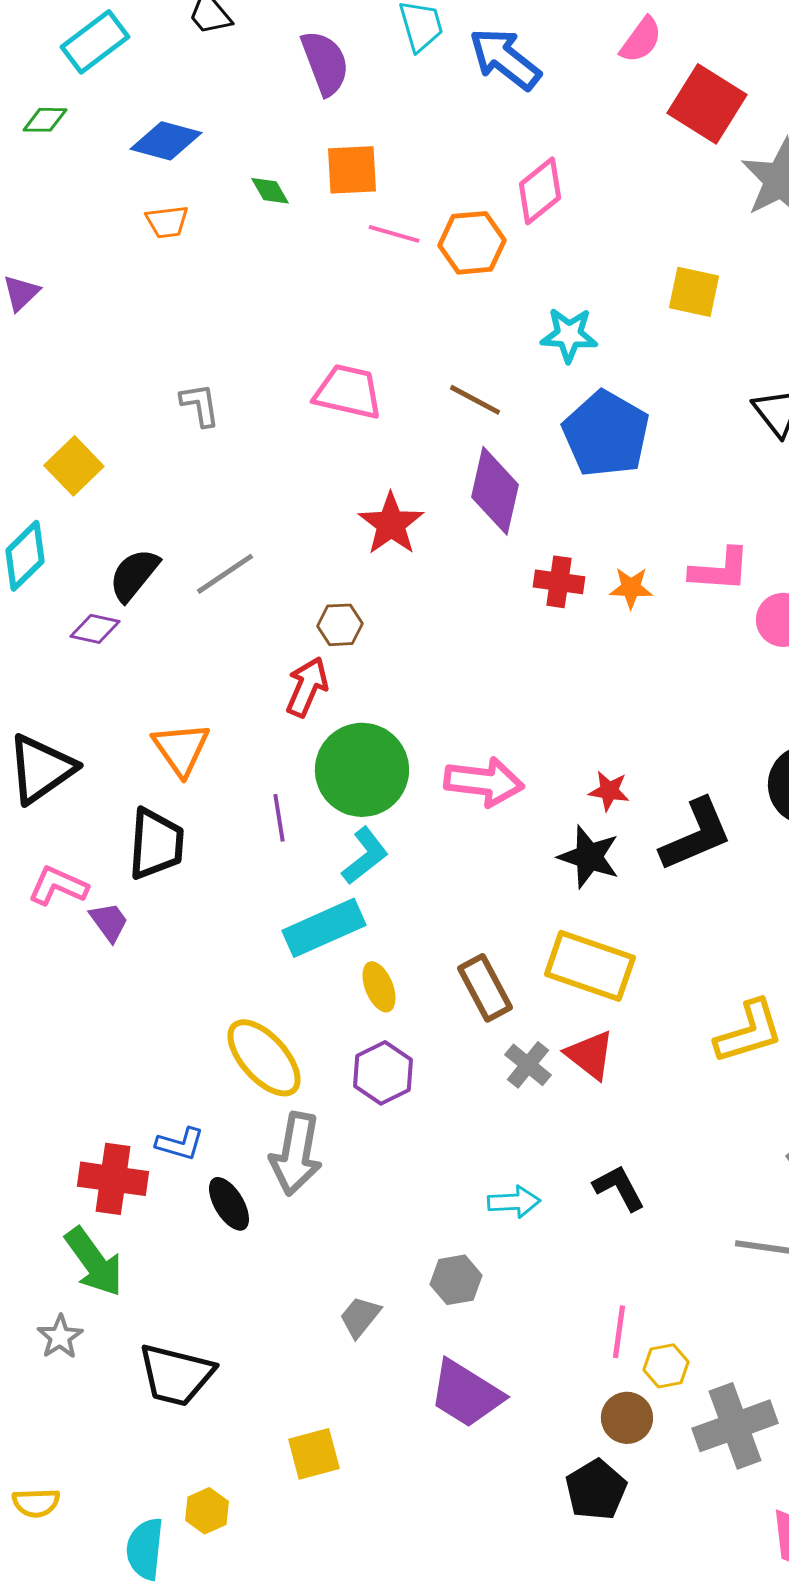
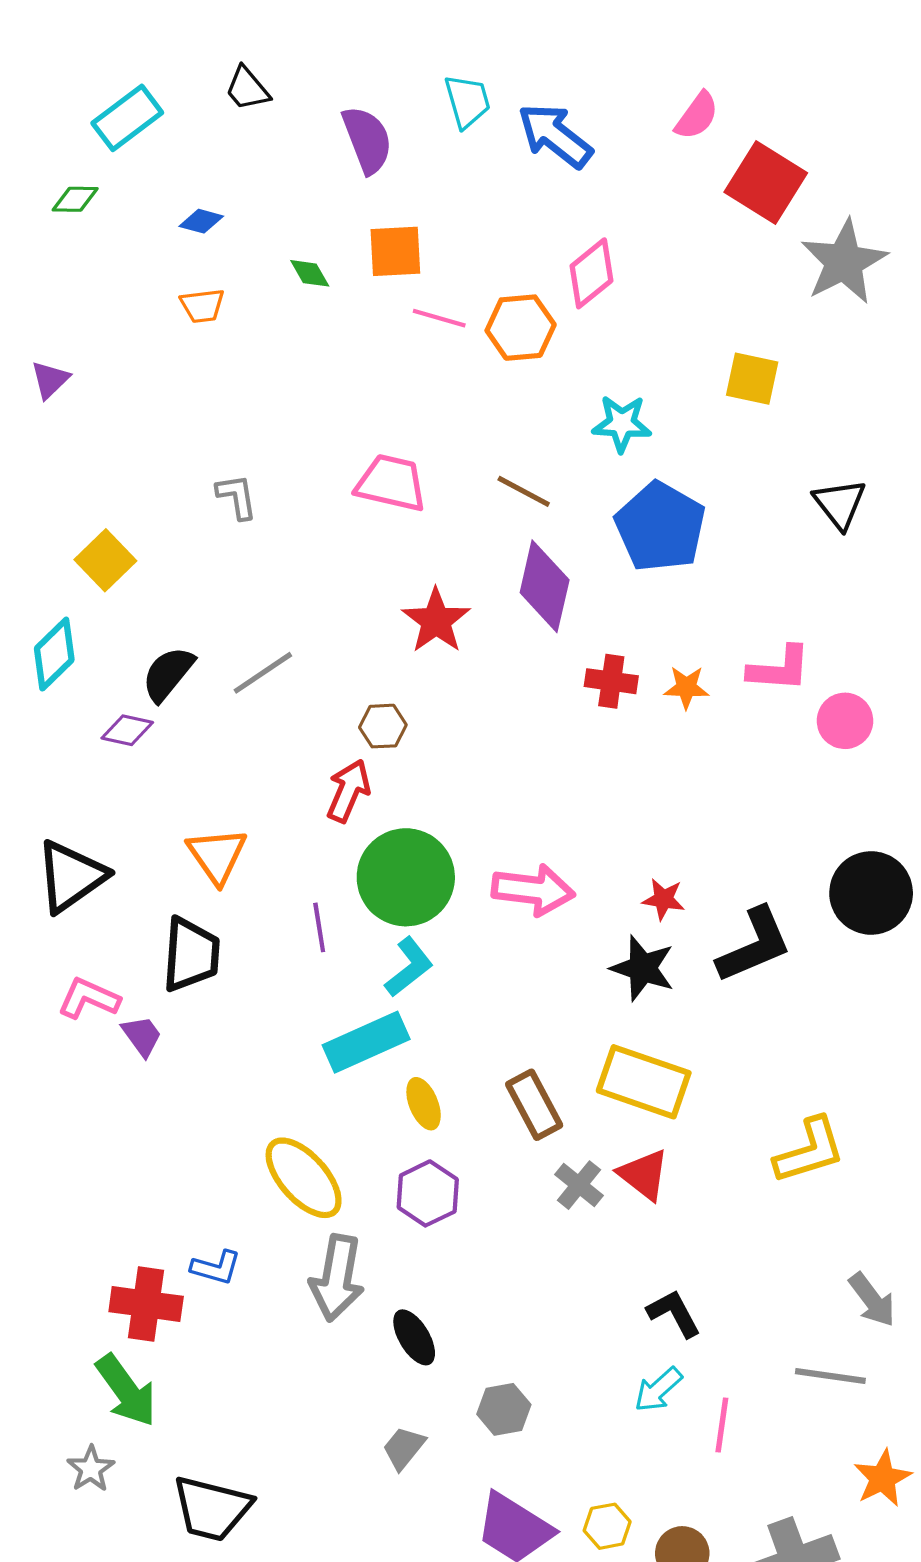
blue diamond: (166, 141) -> (201, 221), size x0.6
cyan arrow: (514, 1202) -> (658, 1390), moved, turned 141
black ellipse: (229, 1204) -> (414, 1337), moved
pink line: (619, 1332) -> (722, 1425), moved
yellow hexagon: (666, 1366) -> (607, 1526), moved

